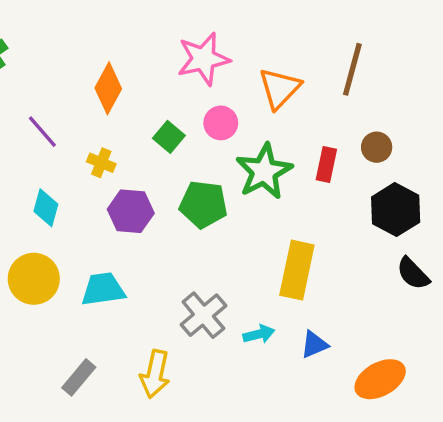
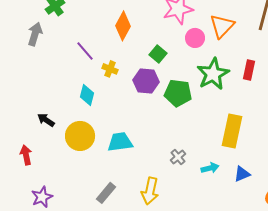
pink circle: (221, 123) -> (195, 38), moved
yellow cross: (101, 163) -> (110, 69), moved
purple hexagon: (131, 211) -> (146, 81), moved
gray cross: (203, 315) -> (178, 157), size x0.6

